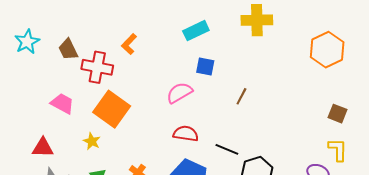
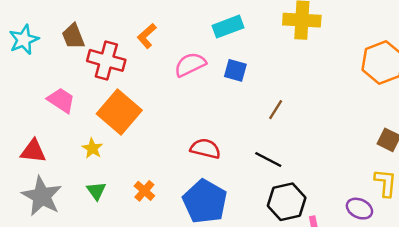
cyan star: (27, 42) -> (24, 40), moved
pink semicircle: (179, 93) -> (190, 64), moved
black line: (227, 149) -> (268, 159), moved

